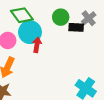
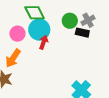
gray cross: (89, 18) -> (88, 20), moved

